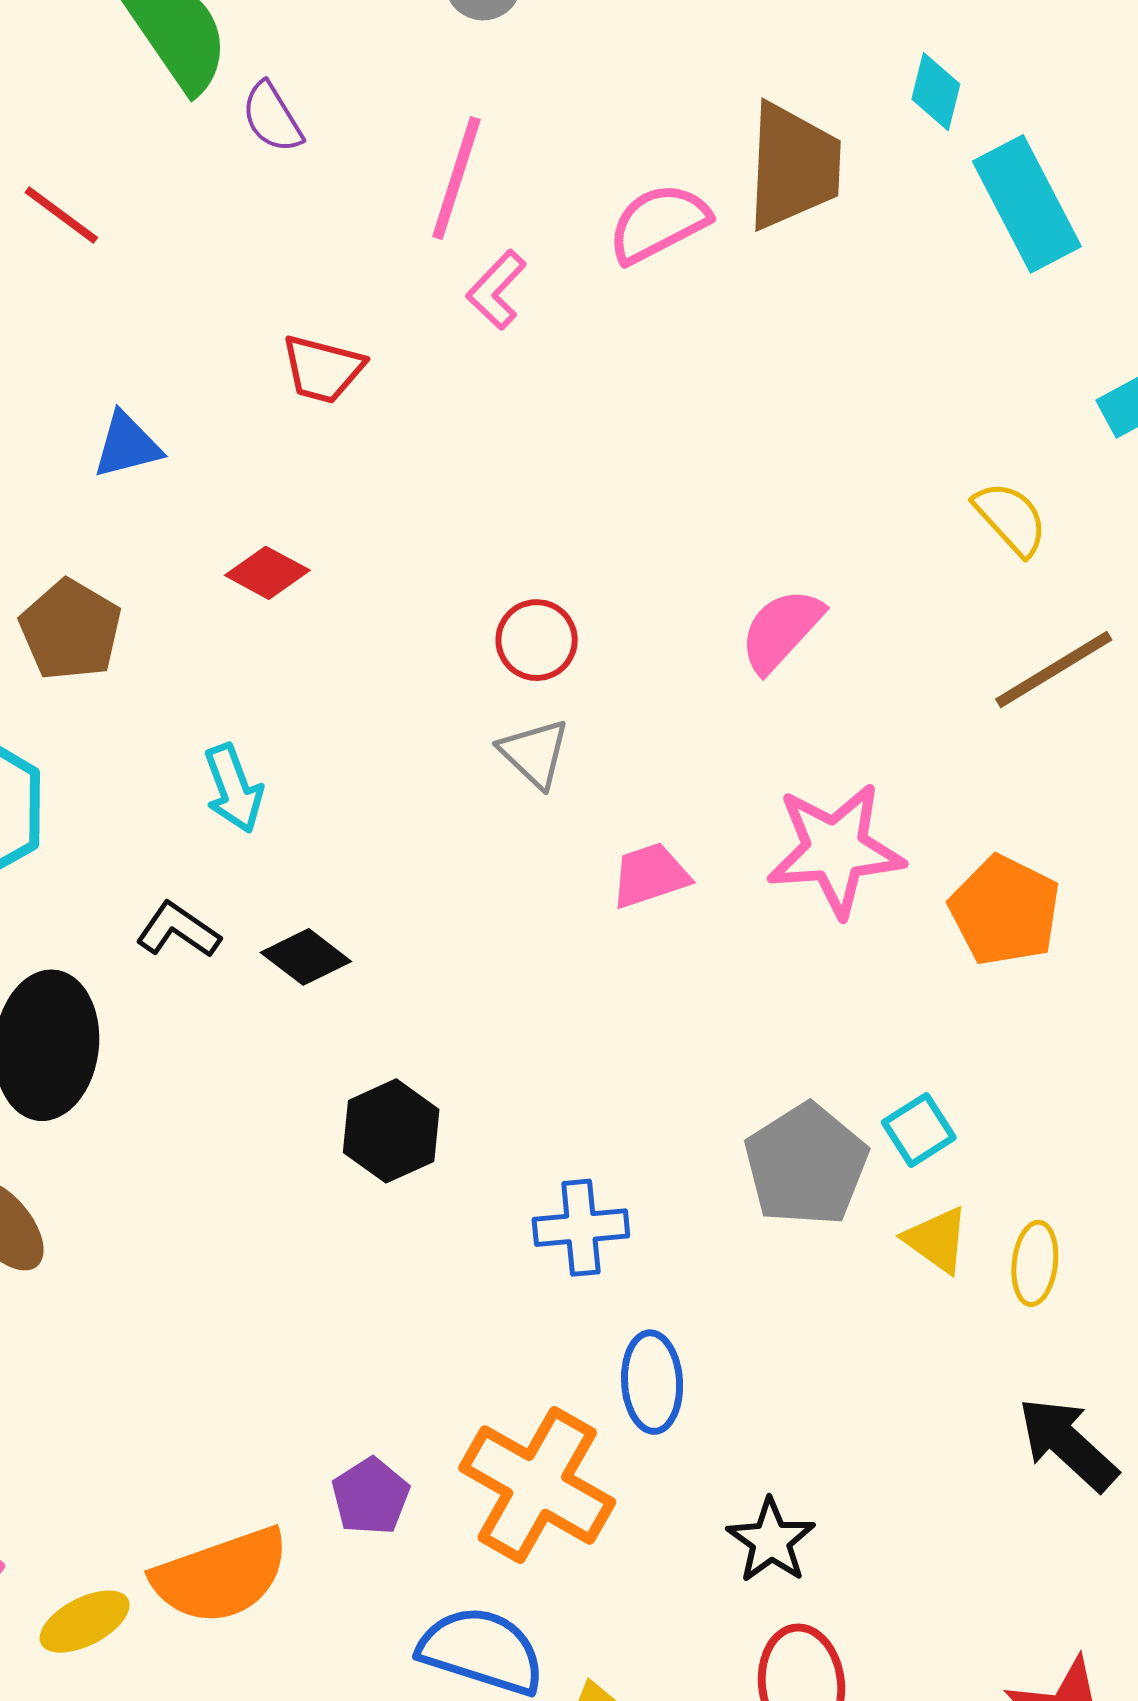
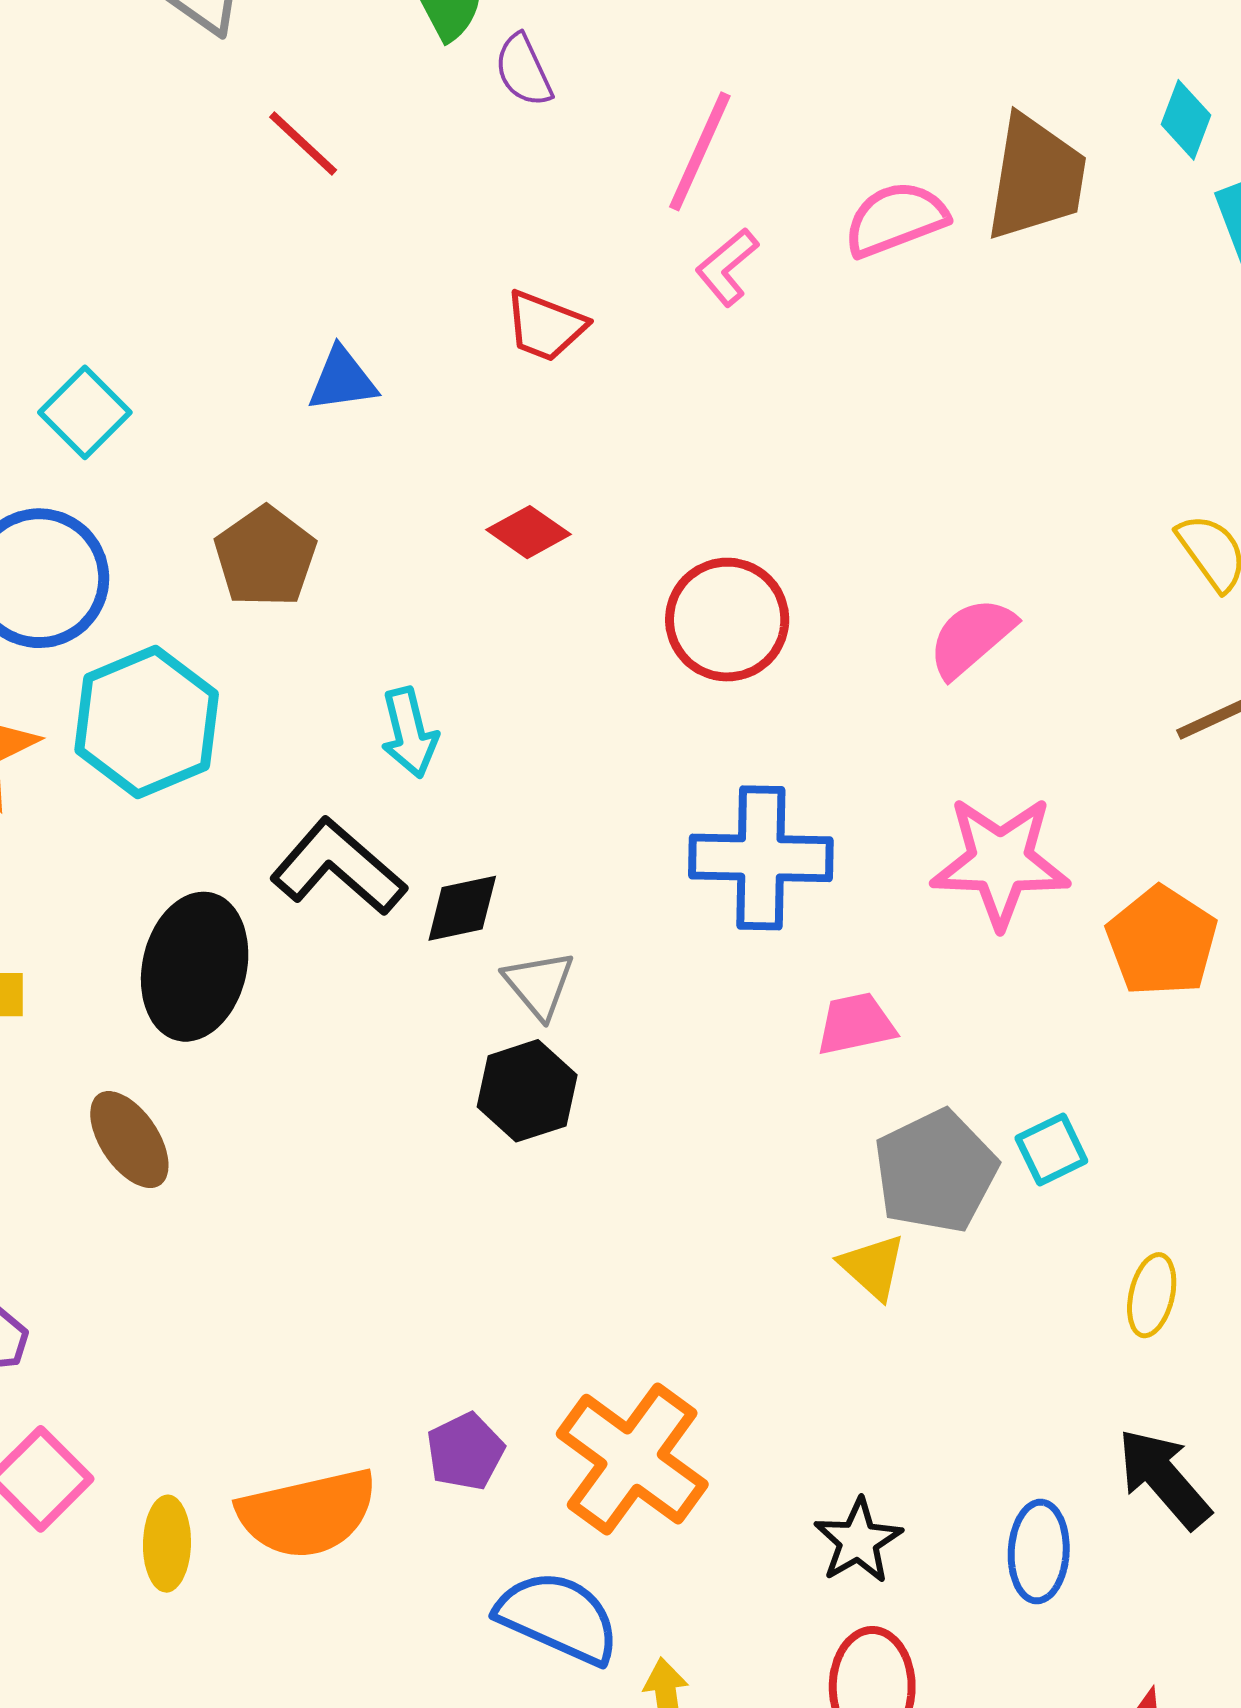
red diamond: (267, 573) -> (529, 532), moved
red circle: (537, 640) -> (727, 620), size x1.5
gray triangle: (534, 753) -> (539, 984), moved
pink trapezoid: (650, 875) -> (856, 1024), moved
black L-shape: (178, 930) -> (338, 867), size x1.6
black diamond: (306, 957) -> (462, 908), turned -56
blue cross: (581, 1228) -> (761, 858), moved, size x1.5
yellow triangle: (937, 1240) -> (873, 1267), moved
blue ellipse: (652, 1382) -> (1039, 1552), moved
yellow ellipse: (85, 1622) -> (167, 1544), turned -68

